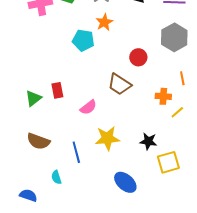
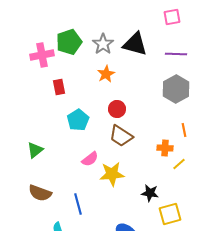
cyan pentagon: (83, 40) -> (78, 120), moved, turned 30
red circle: (138, 57) -> (117, 109), moved
red rectangle: (57, 90) -> (59, 87), moved
yellow star: (107, 138) -> (112, 174), moved

